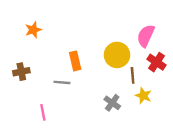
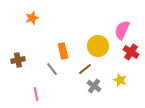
orange star: (33, 30) -> (32, 18), moved
brown line: (133, 75) -> (85, 69), moved, turned 56
gray line: (62, 82) -> (52, 69), turned 48

